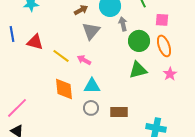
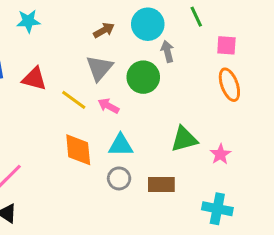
gray triangle: (91, 31) -> (99, 68), moved
green circle: (139, 41) -> (143, 77), moved
green triangle: (138, 70) -> (184, 139), moved
pink star: (170, 74) -> (220, 154), moved

